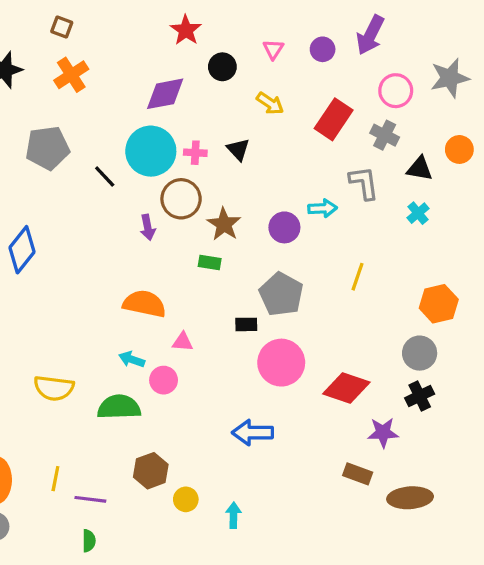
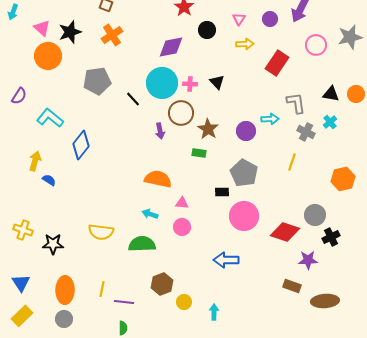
yellow arrow: (270, 103) -> (245, 44), moved, turned -36
gray cross: (385, 135) -> (306, 132), moved
orange circle: (459, 149) -> (356, 94), moved
gray circle: (420, 353) -> (315, 215), moved
pink circle: (164, 380) -> (182, 227), moved

